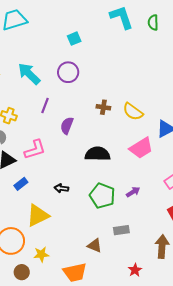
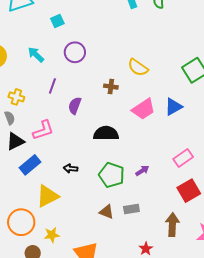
cyan square: (74, 39) -> (57, 21), moved
cyan arrow: (29, 74) -> (36, 55), size x0.7
yellow semicircle: (133, 112) -> (138, 67), moved
pink trapezoid: (141, 148) -> (144, 109), moved
blue rectangle: (21, 184) -> (30, 165), size x1.5
brown triangle: (95, 246) -> (107, 212), moved

